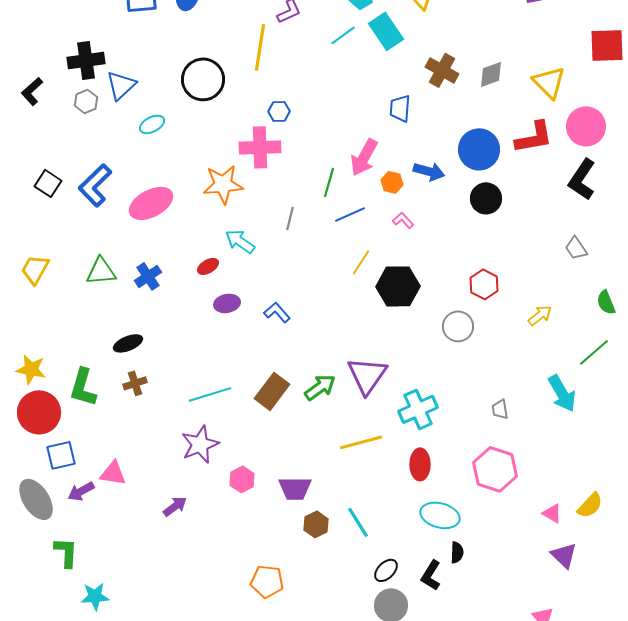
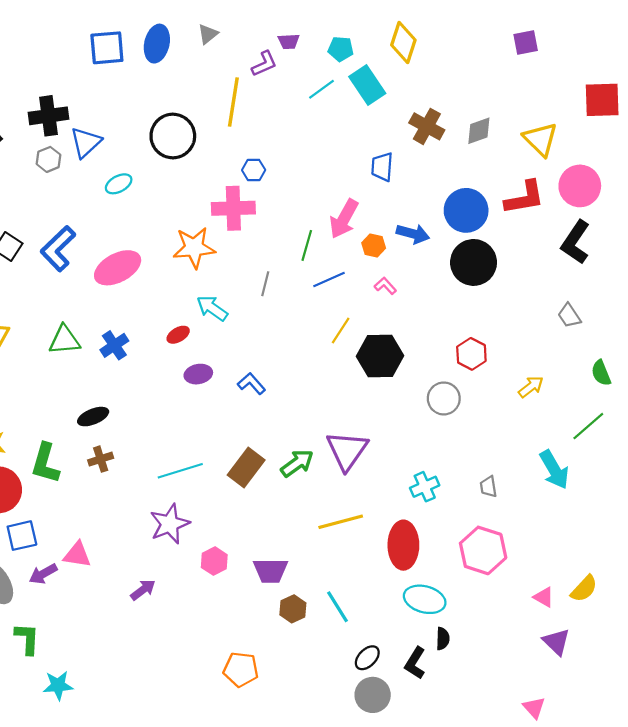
black circle: (486, 198) -> (474, 262), size x1.4
cyan cross: (418, 409) -> (425, 487), moved, size x0.7
red ellipse: (420, 464) -> (403, 545), size x1.4

